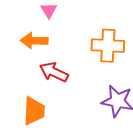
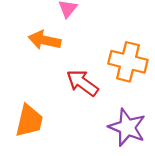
red arrow: (54, 72) -> (82, 83), moved

